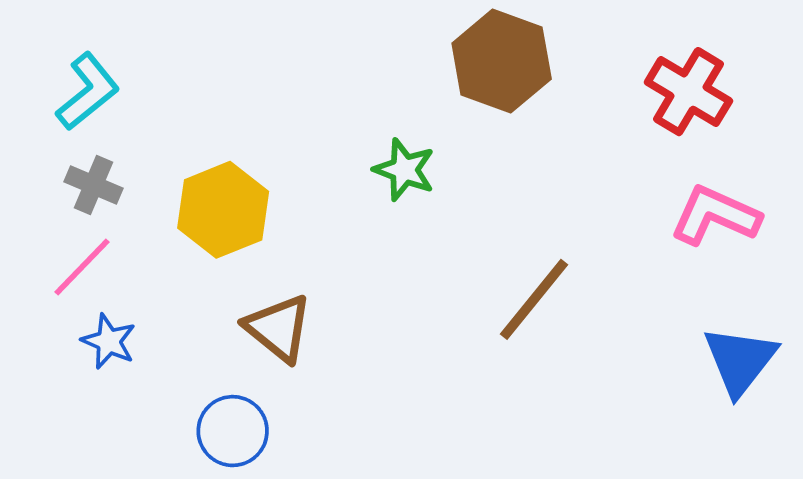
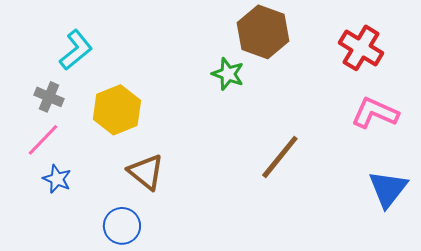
cyan L-shape: (88, 92) -> (76, 50), moved
green star: (404, 170) -> (228, 74), moved

